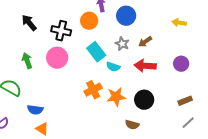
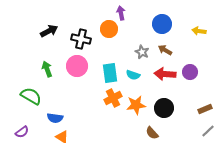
blue circle: (126, 16) -> (162, 24), moved
black arrow: (29, 23) -> (49, 31), turned 102
brown arrow: (145, 42) -> (165, 50), turned 64
cyan rectangle: (96, 52) -> (110, 73), moved, turned 30
purple circle: (181, 64) -> (190, 72), moved
brown semicircle: (132, 125) -> (152, 133), turned 32

